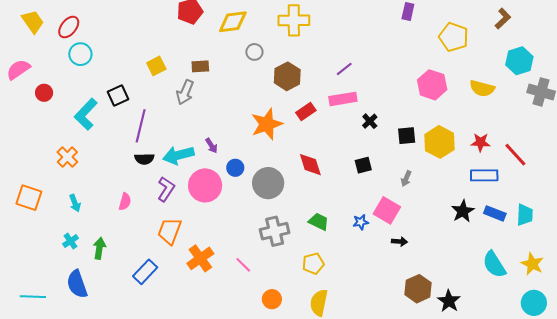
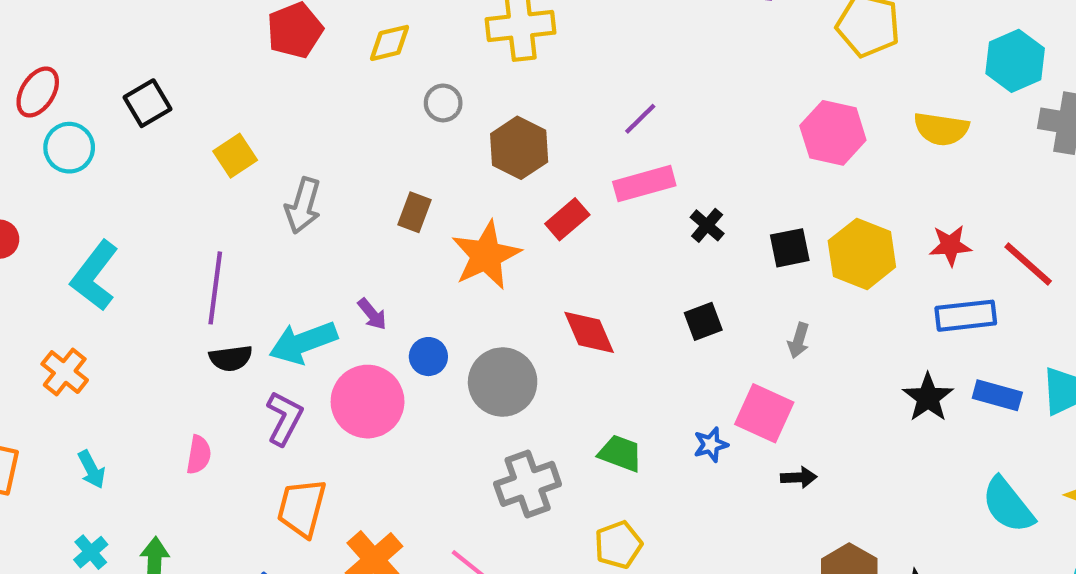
yellow diamond: (233, 22) -> (390, 43), size x0.7
brown rectangle: (200, 66) -> (415, 212), moved, turned -60
black square: (118, 96) -> (147, 103), moved

